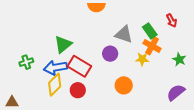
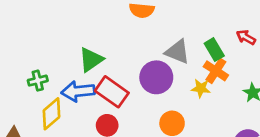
red arrow: (172, 21) -> (246, 37), turned 144
purple circle: (110, 54) -> (156, 77), size x1.5
yellow diamond: (55, 85) -> (51, 114), moved

